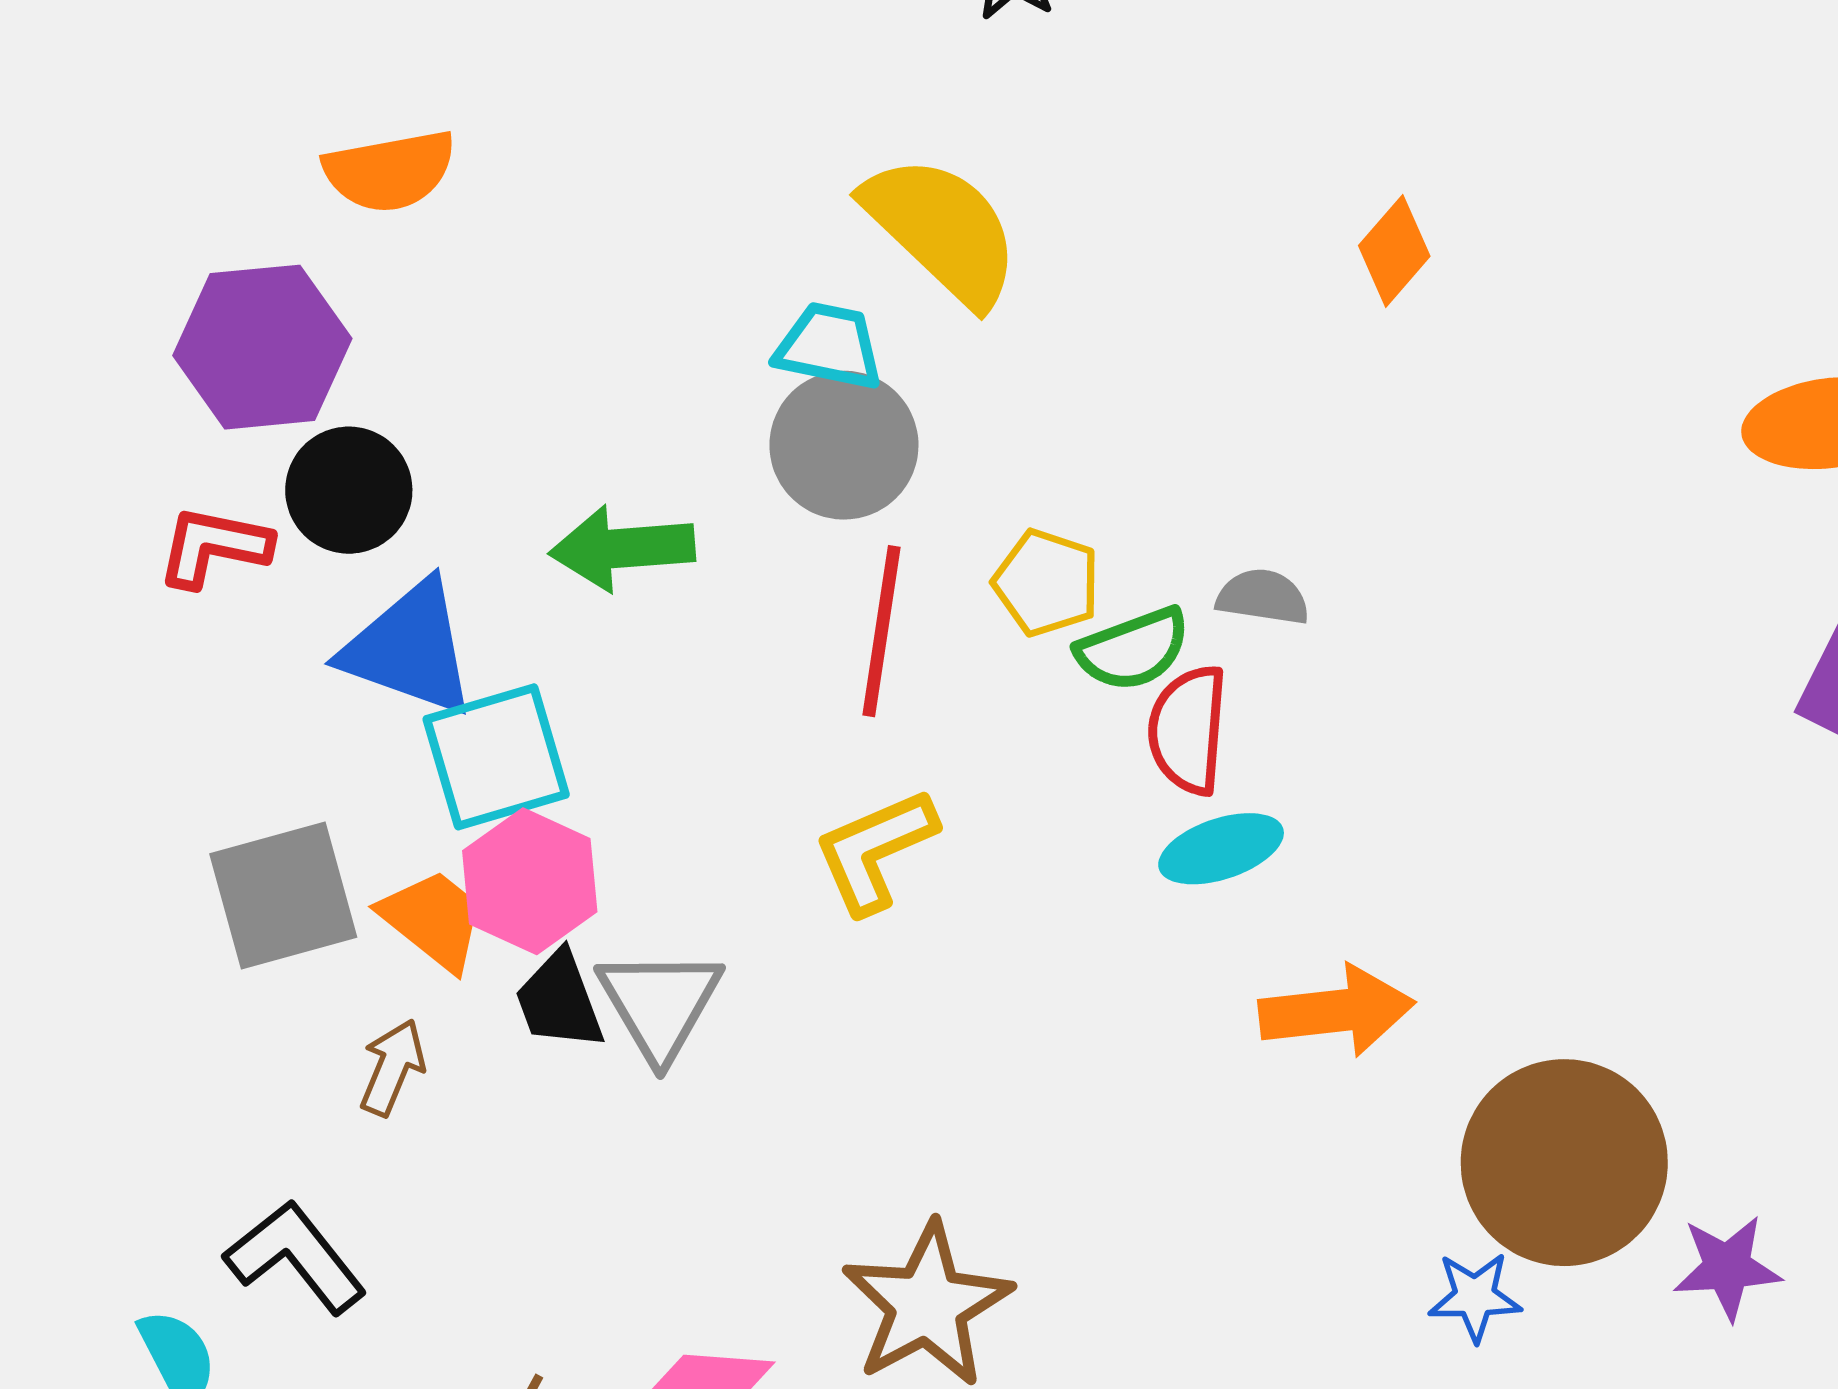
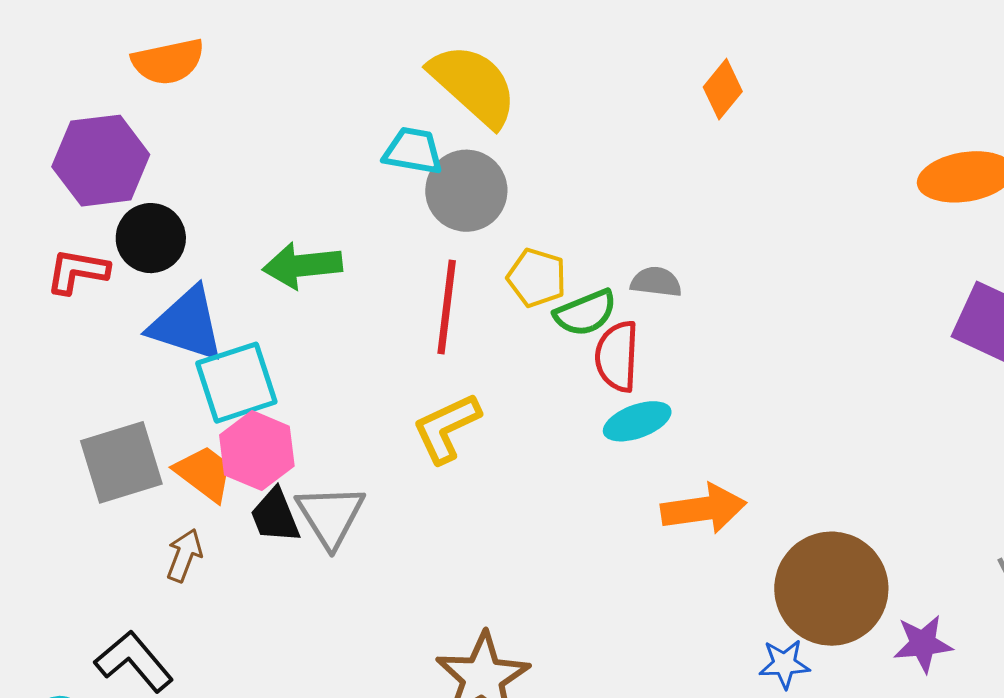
gray circle: (844, 445) -> (466, 191), moved

